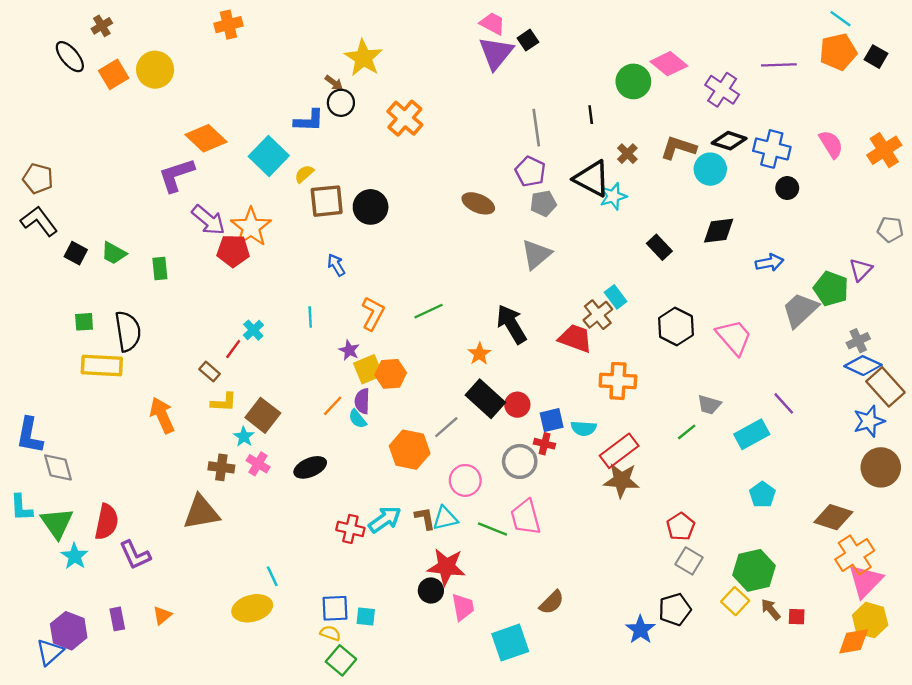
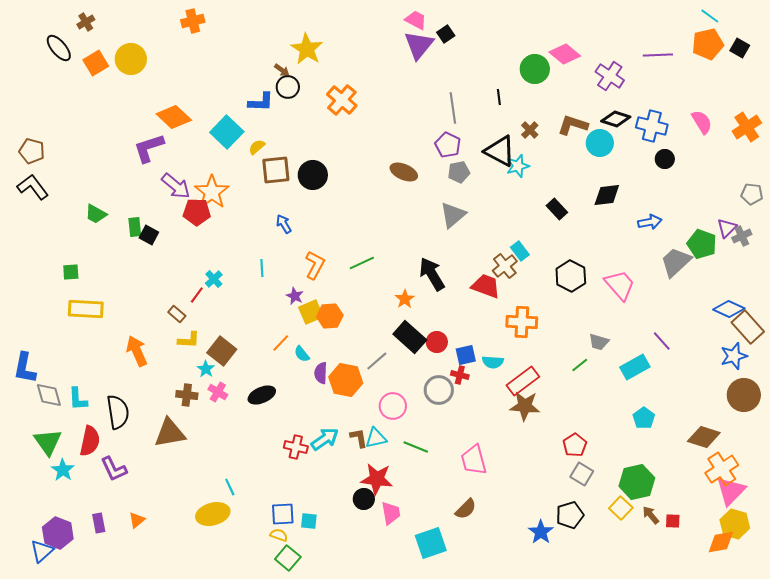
black square: (76, 253) -> (149, 235), moved
black semicircle: (128, 331) -> (118, 412), moved
gray cross: (858, 341) -> (742, 236), moved
purple semicircle: (362, 401) -> (321, 373), moved
cyan L-shape: (21, 508) -> (78, 399), moved
pink trapezoid: (526, 517) -> (474, 460), moved

